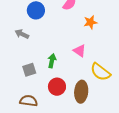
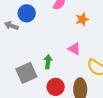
gray arrow: (22, 34) -> (11, 26), moved
gray square: (29, 70) -> (26, 73), size x1.5

